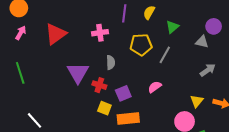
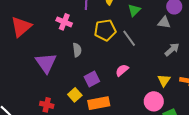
pink cross: (100, 33) -> (64, 22), turned 35
gray line: (165, 55) -> (129, 38), turned -60
red cross: (99, 85) -> (47, 105), moved
yellow square: (104, 108) -> (75, 95), turned 32

